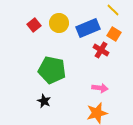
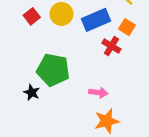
pink arrow: (100, 88) -> (98, 92), moved
black star: (44, 101) -> (32, 92), moved

